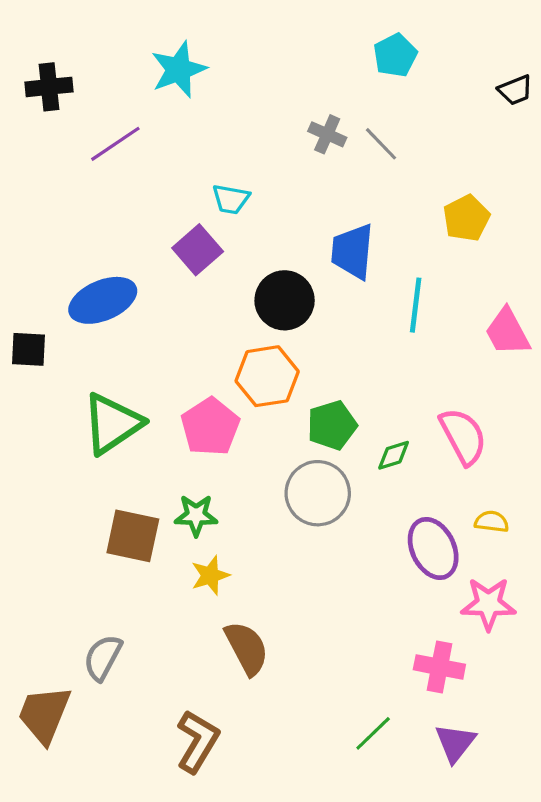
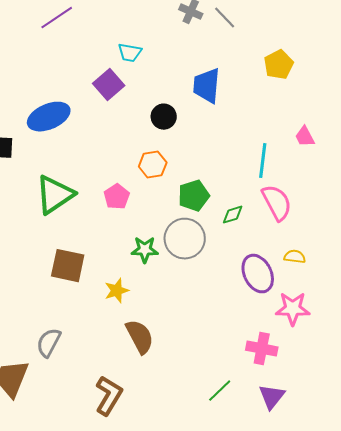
black circle: (285, 300) -> (164, 117), size x0.7
cyan line: (416, 305) -> (263, 161), moved
pink trapezoid: (507, 332) -> (305, 137), size x0.7
orange hexagon: (267, 376) -> (153, 165), size x0.7
pink pentagon: (210, 427) -> (117, 197), size x0.7
green star: (196, 515) -> (145, 250), moved

